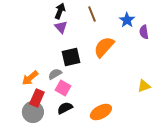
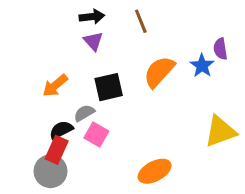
black arrow: (60, 11) -> (92, 17), turned 63
blue star: (127, 20) -> (202, 66), moved
orange arrow: (30, 78) -> (55, 86), moved
yellow triangle: (144, 86) -> (220, 131), size x1.6
black semicircle: (65, 108) -> (61, 130), moved

